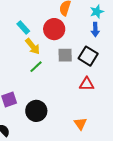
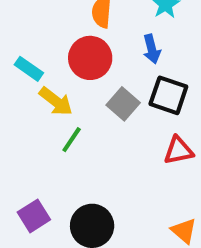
blue arrow: (95, 30) -> (152, 49), moved
gray square: (65, 55) -> (123, 104), turned -35

